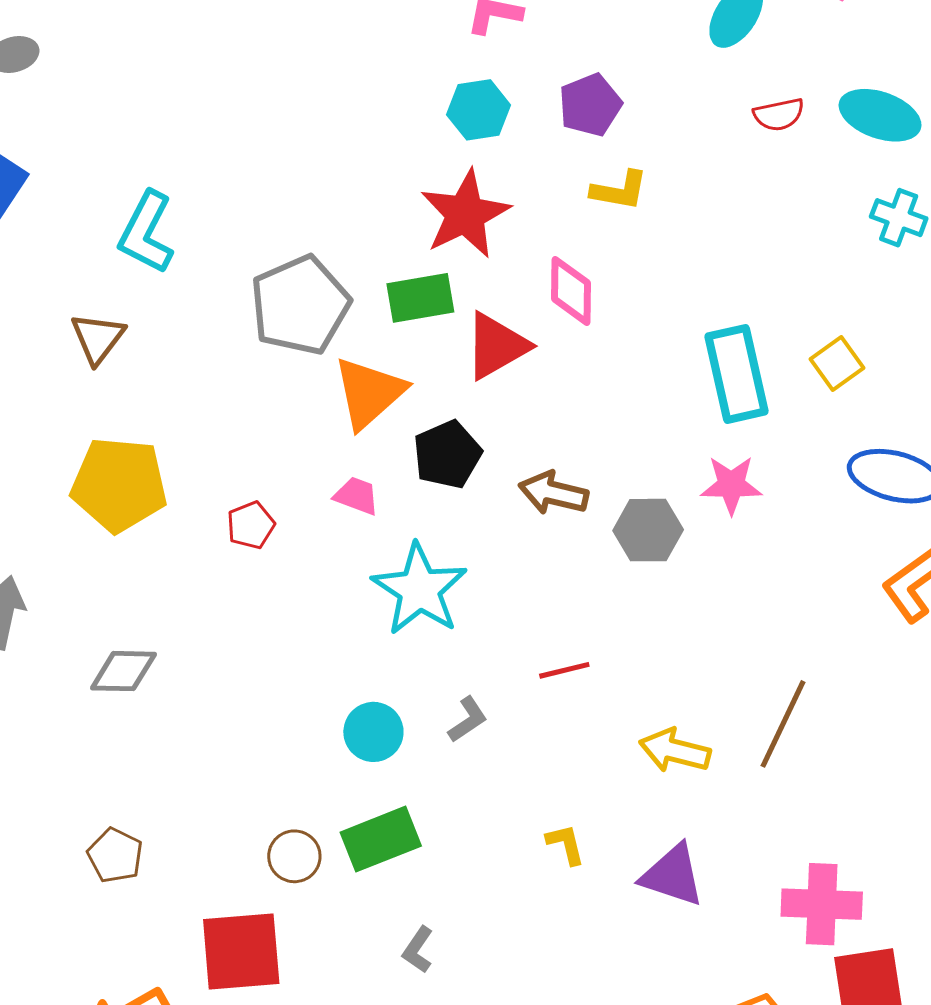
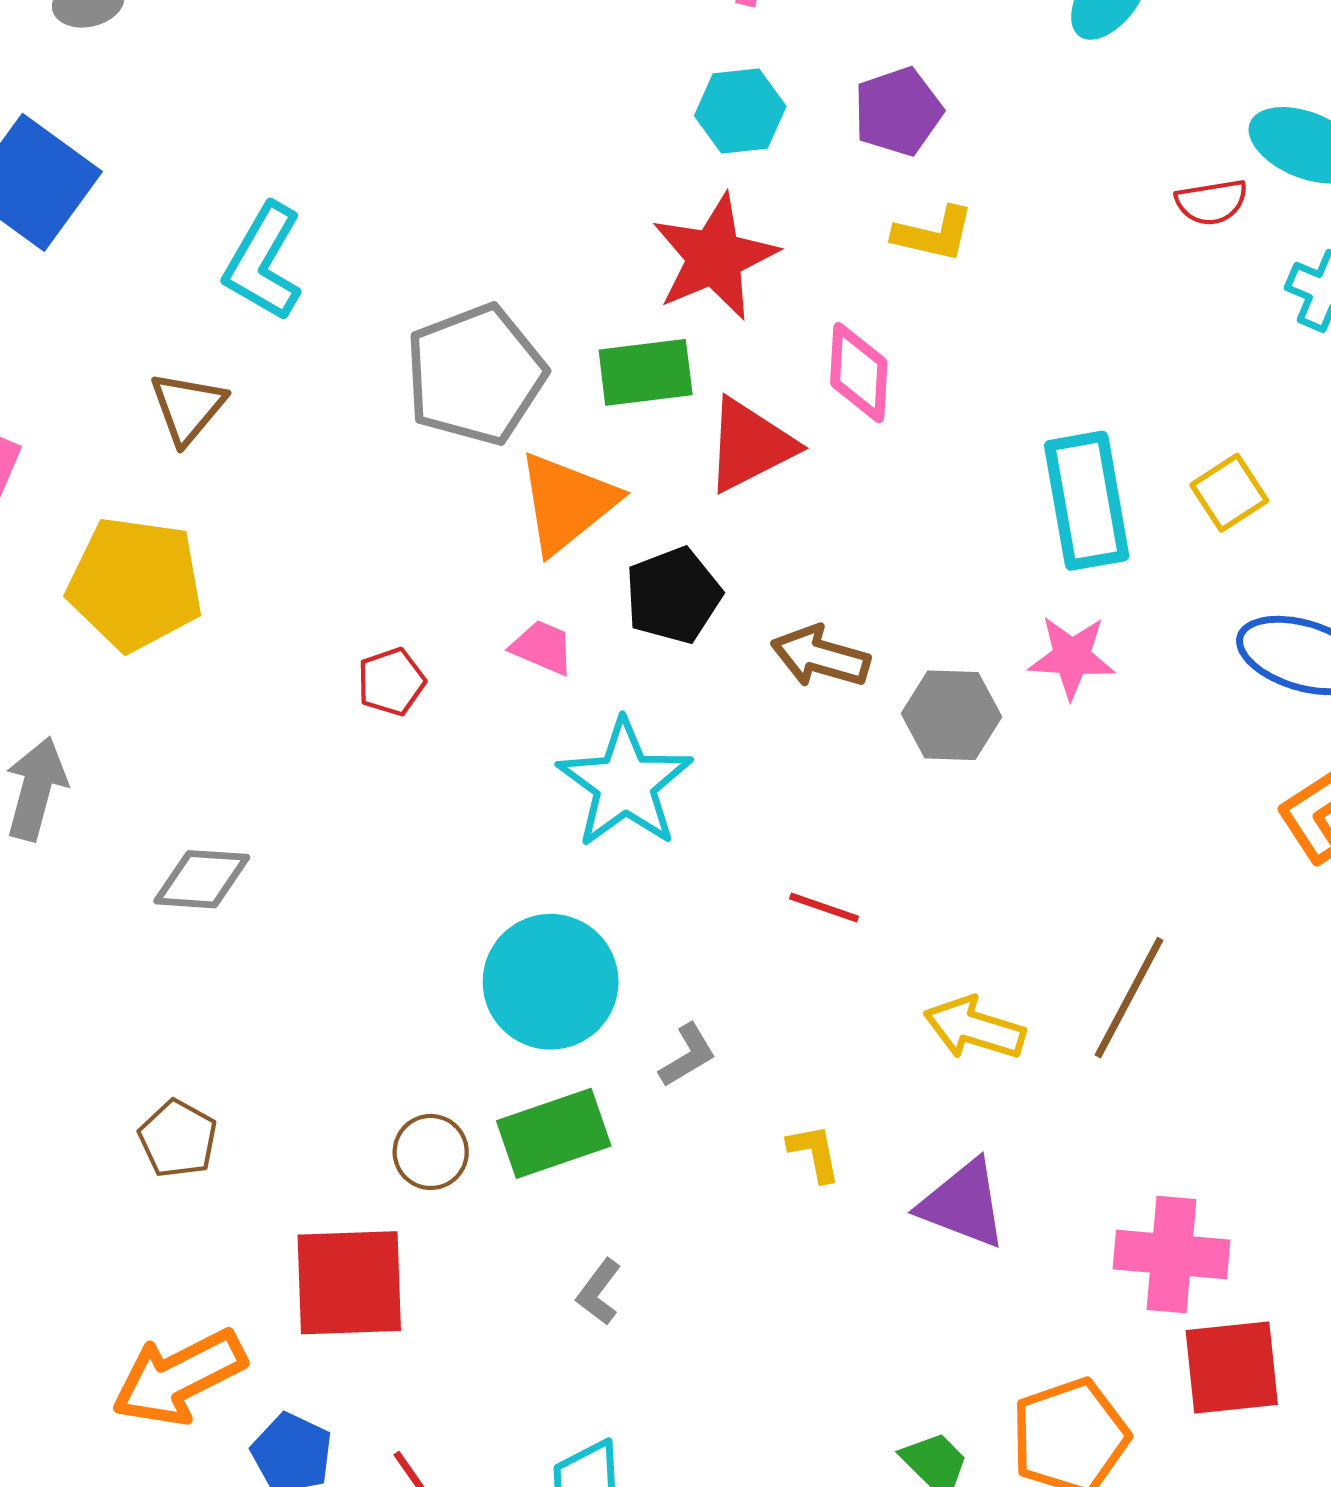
red semicircle: (779, 115) -> (1211, 202), moved
yellow pentagon: (119, 485) -> (135, 584), moved
red line: (564, 670) -> (824, 908), turned 30
gray L-shape: (468, 720) -> (688, 1055), moved
cyan circle: (373, 732) -> (551, 982), size x1.6

